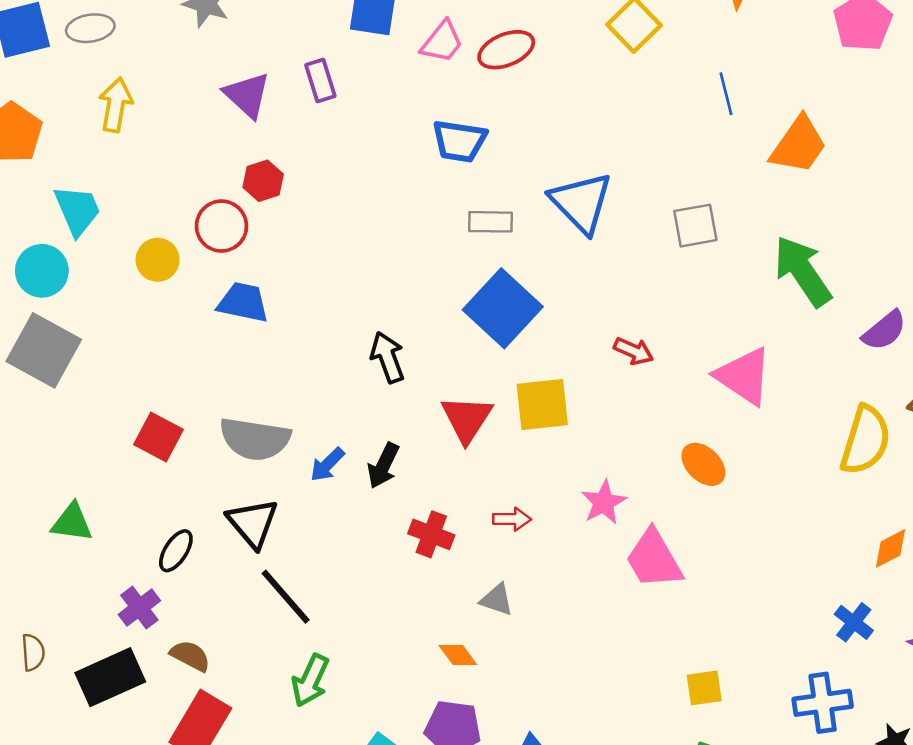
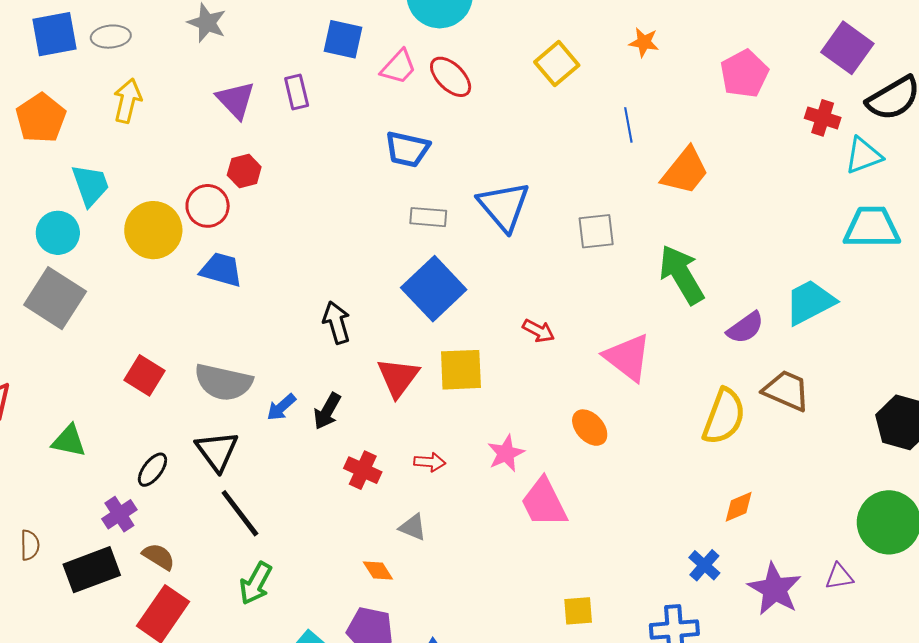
red ellipse: (506, 50) -> (451, 77), turned 63
yellow circle: (158, 260) -> (153, 230), size x1.6

